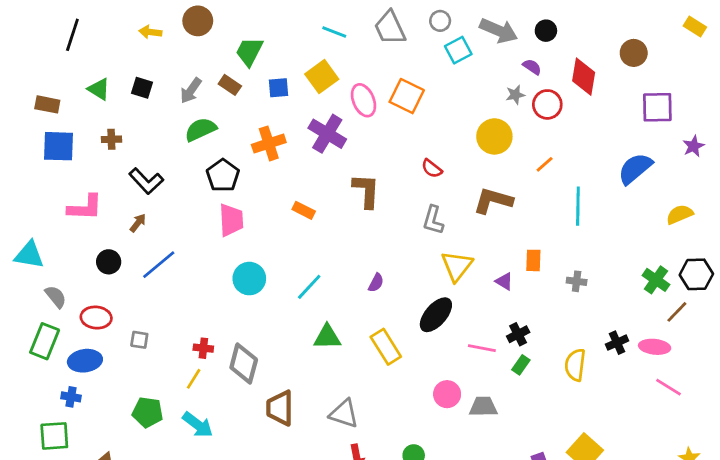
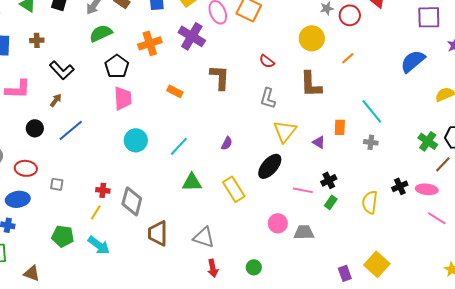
brown L-shape: (493, 201) -> (311, 84), turned -108
cyan line: (578, 206) -> (372, 111), moved, turned -40

